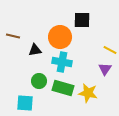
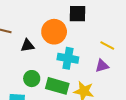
cyan cross: (62, 62) -> (68, 58), moved
purple triangle: (105, 69) -> (102, 66), turned 40

